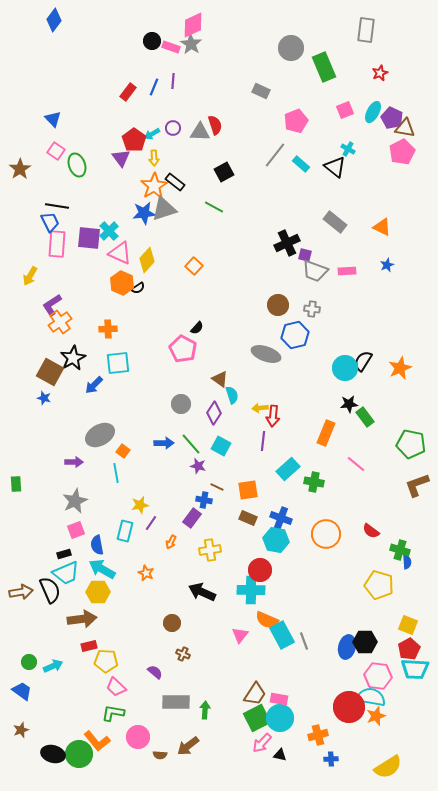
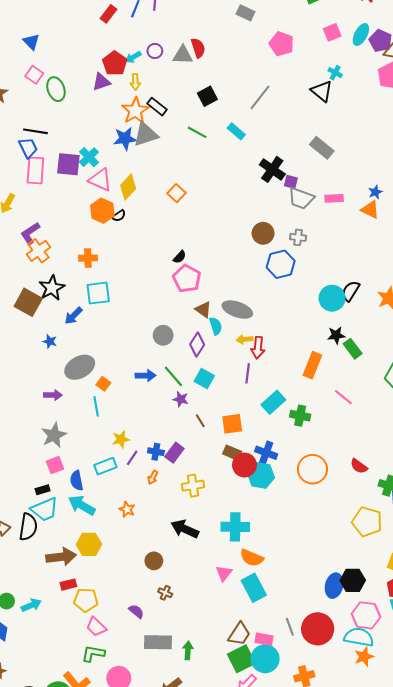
pink pentagon: (296, 121) -> (282, 44), turned -30
gray line: (275, 155) -> (260, 97), moved
purple triangle: (121, 158) -> (101, 82), turned 48
cyan rectangle: (301, 164) -> (236, 131), moved
orange triangle: (382, 227) -> (370, 210), moved
black cross: (287, 243) -> (272, 169), turned -30
pink pentagon: (183, 349) -> (187, 279), moved
gray ellipse: (266, 354) -> (237, 310), moved
blue star: (44, 398) -> (50, 341), moved
brown line: (217, 487) -> (200, 421), turned 32
blue cross: (204, 500) -> (156, 452), moved
cyan rectangle: (125, 531) -> (105, 466), turned 55
red circle: (260, 570) -> (244, 465), moved
black semicircle: (50, 590) -> (28, 527), turned 32
yellow hexagon: (98, 592) -> (89, 544), moved
cyan rectangle: (282, 635) -> (254, 588), moved
gray line: (304, 641) -> (290, 627), moved
red circle: (349, 707) -> (318, 629), moved

